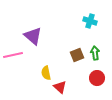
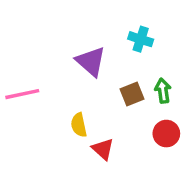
cyan cross: (90, 21) -> (141, 39), moved
purple triangle: (33, 36) -> (91, 61), moved

